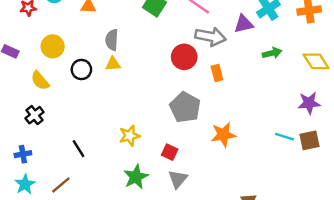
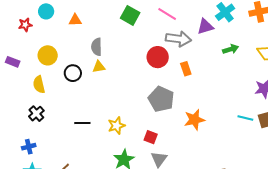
yellow semicircle: (40, 81) -> (39, 85), turned 30
black line: (78, 149) -> (82, 123), moved, turned -56

